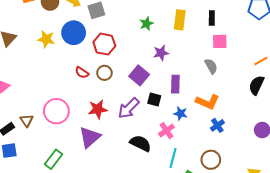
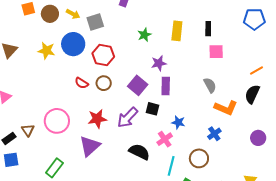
gray semicircle: (211, 66) -> (210, 85), moved
purple rectangle: (175, 84) -> (166, 86), moved
orange L-shape: (207, 102) -> (226, 108), moved
brown circle: (211, 160) -> (199, 158), moved

